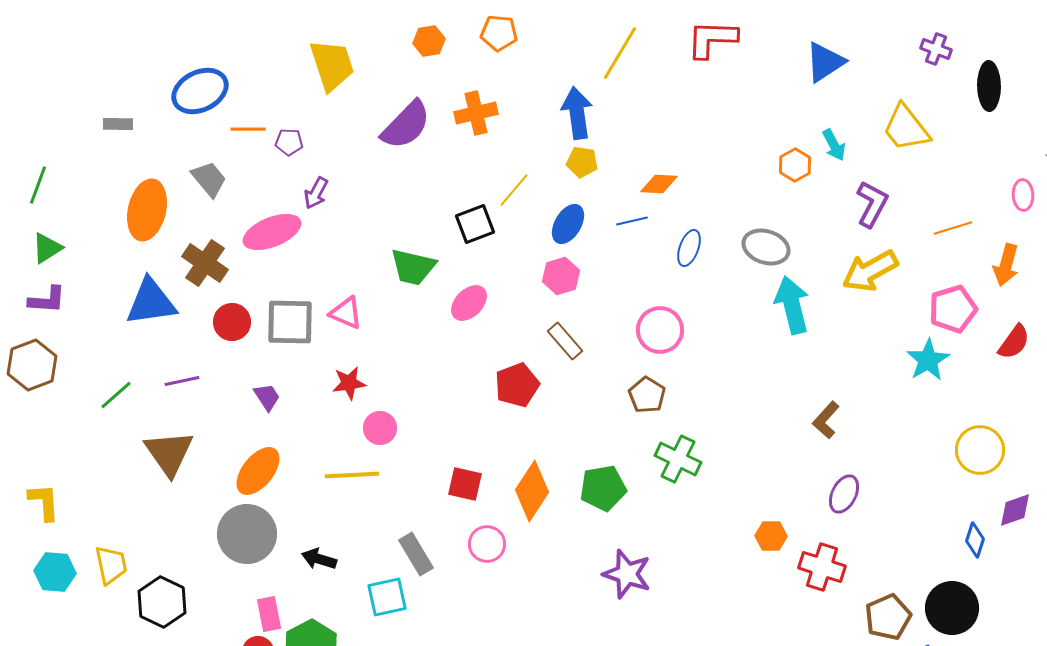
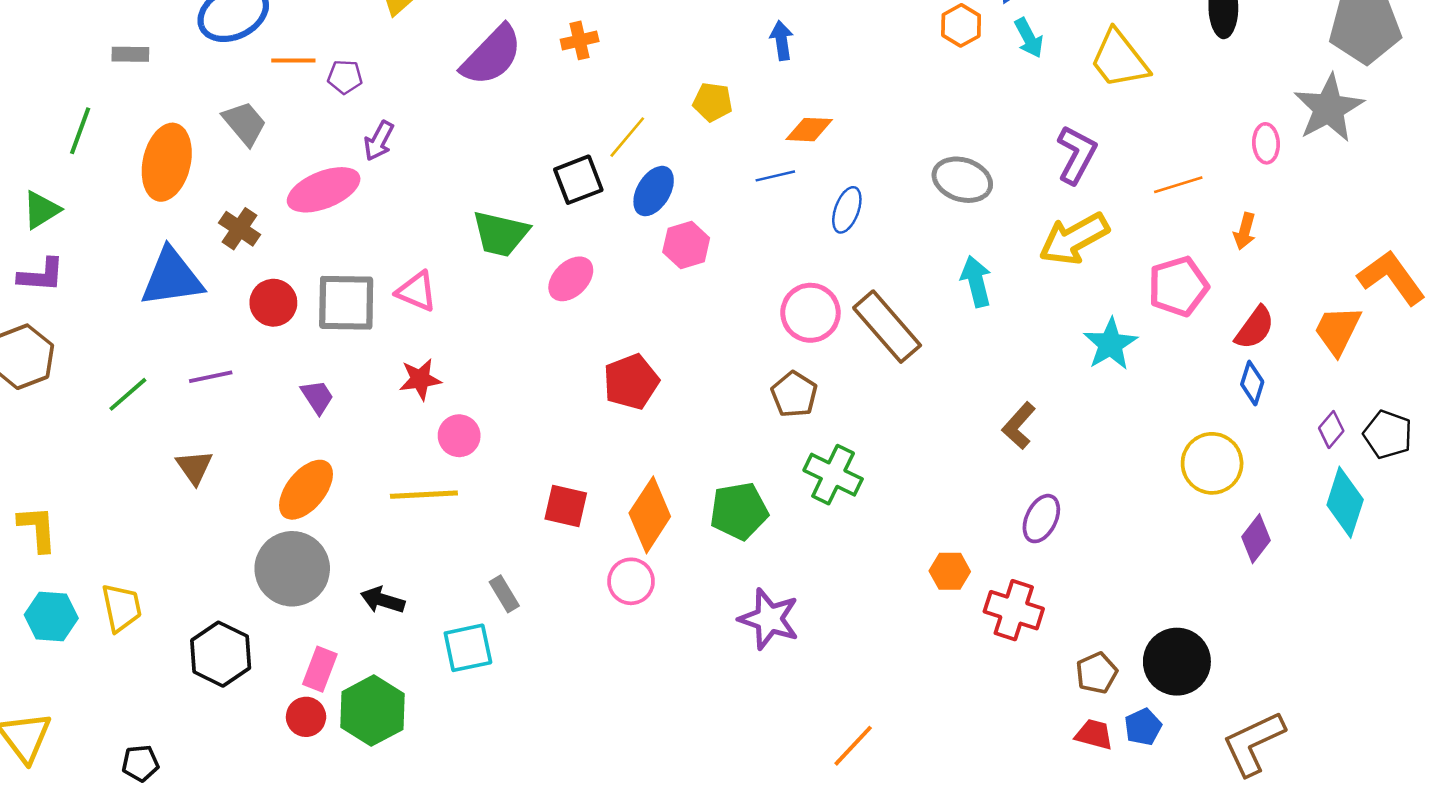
orange cross: (476, 113) -> (580, 40), size x0.7
blue arrow: (577, 113) -> (782, 40), moved, size x0.6
cyan arrow: (834, 145) -> (1029, 38), moved
orange hexagon: (795, 165) -> (961, 25), moved
green line: (38, 185) -> (80, 131), moved
blue ellipse: (568, 224) -> (654, 191), moved
gray ellipse: (766, 247) -> (962, 180), moved
brown cross: (205, 263) -> (239, 229), size x0.7
orange arrow: (1006, 265) -> (1245, 231), size x0.7
cyan arrow: (792, 305) -> (976, 281), size x0.7
brown rectangle: (565, 341) -> (887, 327), moved, size x1.5
cyan star: (928, 360) -> (1110, 344), moved
brown triangle: (169, 453) -> (194, 467), size x0.6
purple diamond: (1015, 510) -> (1256, 539), turned -33
blue diamond: (975, 540) -> (1252, 383), moved
pink circle: (487, 544) -> (631, 581), moved
gray rectangle: (416, 554) -> (504, 594), size x0.7
black hexagon: (162, 602) -> (221, 654), moved
pink rectangle: (269, 614) -> (320, 669), turned 32
brown pentagon: (888, 617) -> (1097, 673), size x0.7

